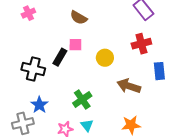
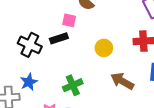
pink square: (75, 45) -> (69, 20), moved
black rectangle: (60, 57) -> (59, 38), turned 30

